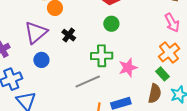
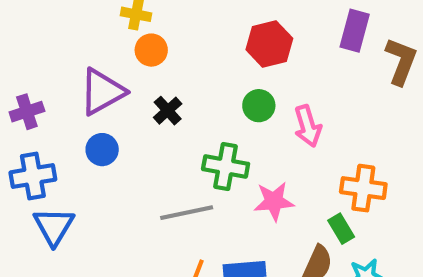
pink arrow: (172, 23) -> (308, 126), moved
orange cross: (169, 53) -> (363, 188), turned 35

